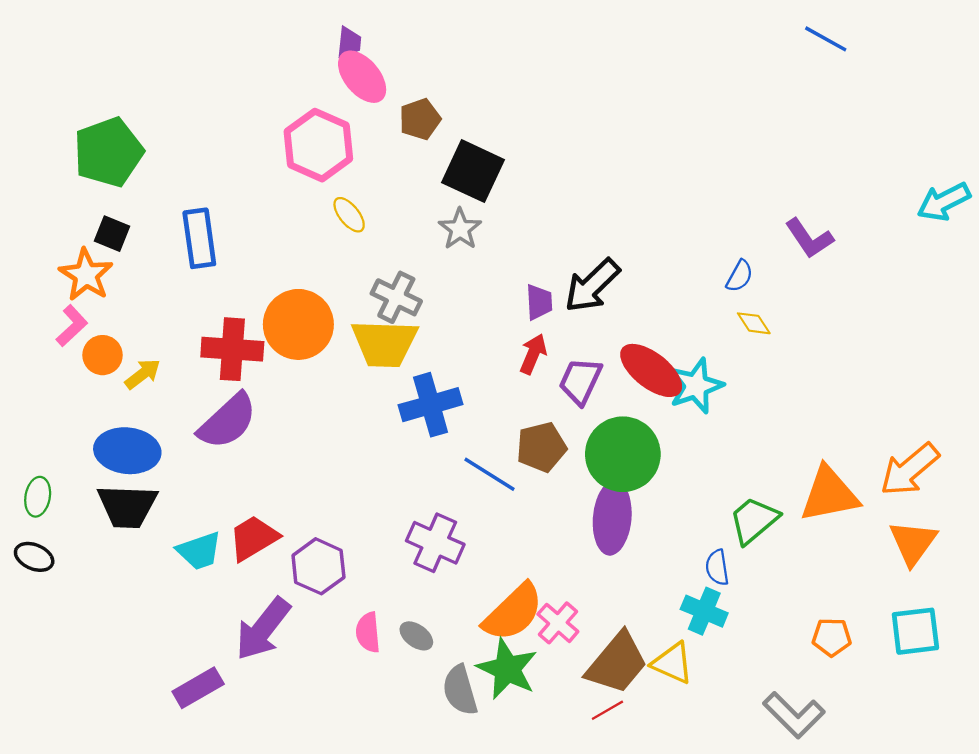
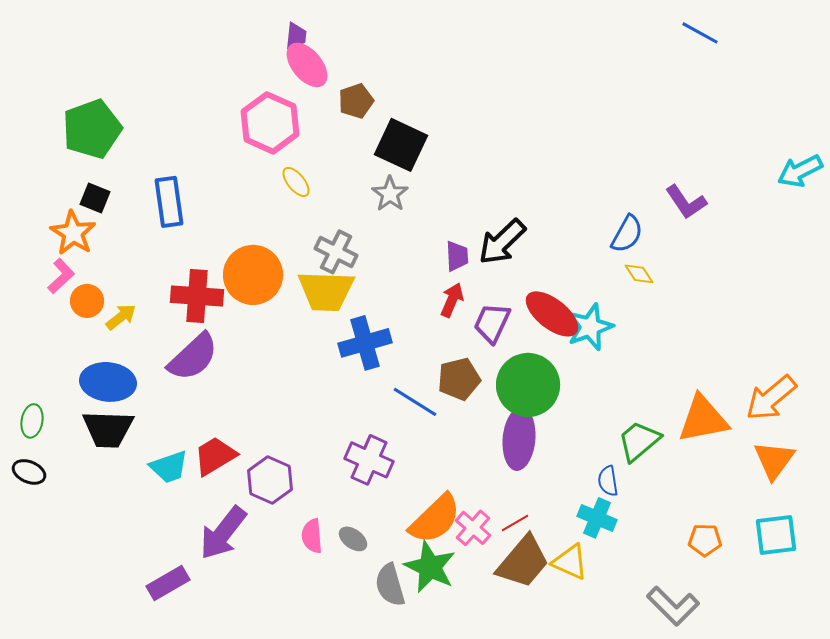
blue semicircle: (740, 276) -> (627, 234), size x1.4
red line: (607, 710) -> (515, 523), moved

